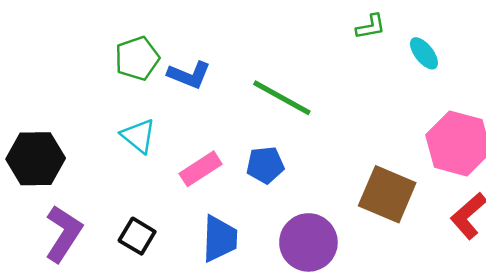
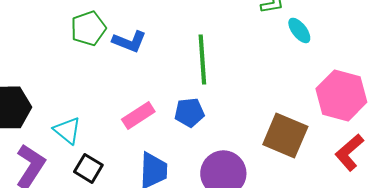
cyan ellipse: (424, 53) -> (299, 30), moved
green line: (282, 98) -> (202, 59), turned 57
cyan triangle: (138, 136) -> (67, 130), moved

